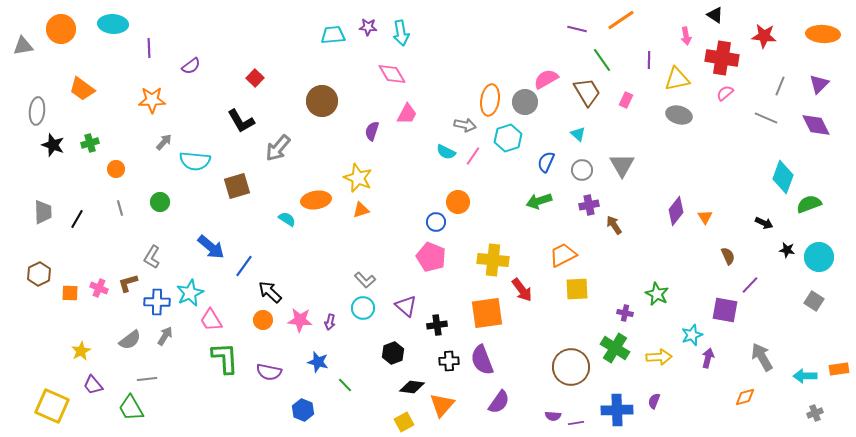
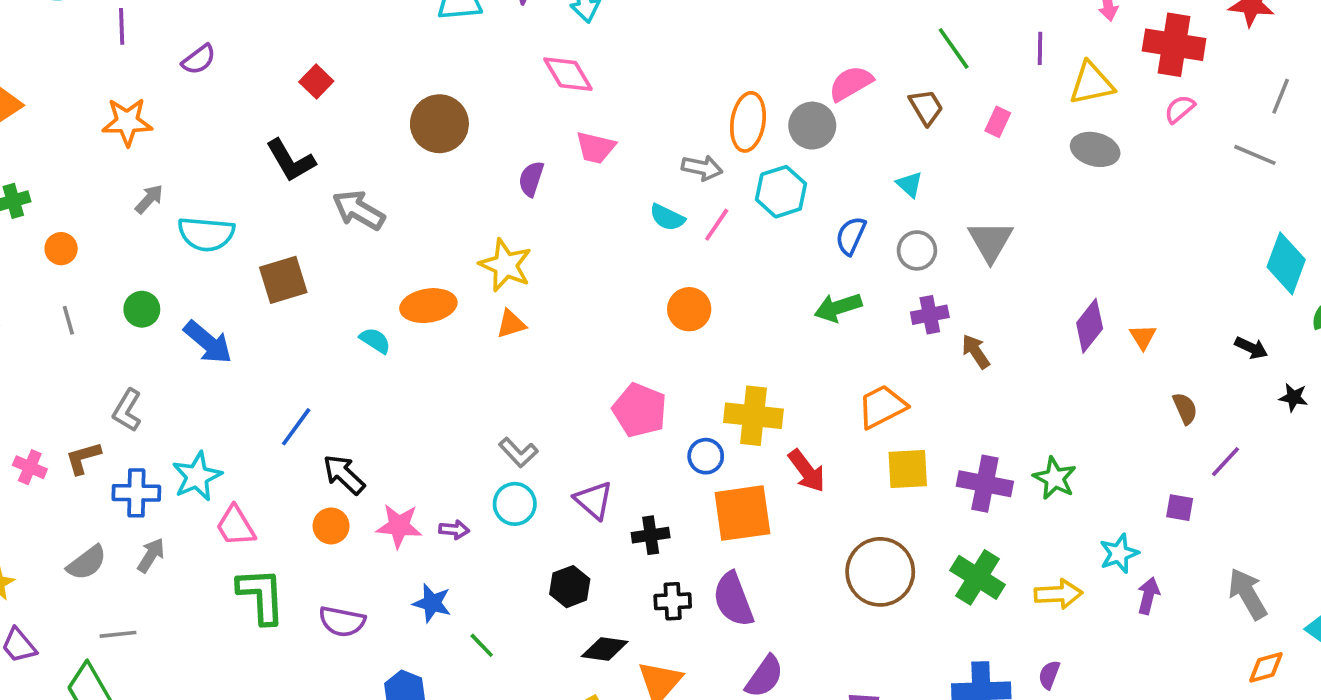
brown trapezoid: (587, 92) -> (926, 107), size x0.7
pink trapezoid: (407, 114) -> (596, 148), turned 75
gray arrow: (278, 148) -> (359, 210), turned 80
blue circle: (436, 222) -> (706, 456), moved
blue arrow: (211, 247) -> (208, 342), moved
purple square: (725, 310) -> (1180, 508), size x0.6
purple cross: (625, 313) -> (985, 484), moved, size x1.8
purple arrow: (330, 322) -> (454, 530), turned -98
brown circle: (571, 367) -> (880, 572), moved
orange diamond: (745, 397) -> (1266, 667), moved

